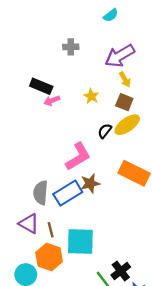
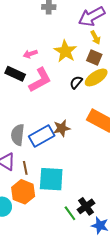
black rectangle: (41, 86) -> (15, 74), moved
yellow star: (91, 96) -> (65, 51), size x1.6
pink L-shape: (78, 157) -> (40, 80), moved

